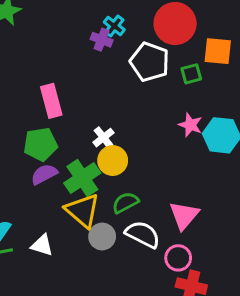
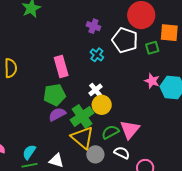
cyan cross: (114, 26) -> (97, 55), moved
pink triangle: (184, 215) -> (130, 130), moved
white semicircle: (143, 234) -> (122, 153), size x0.7

